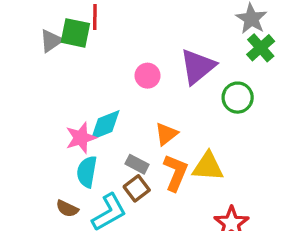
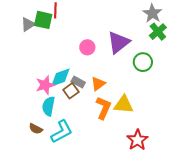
gray rectangle: (137, 164) -> (78, 82), moved
brown square: (137, 188) -> (71, 91), moved

